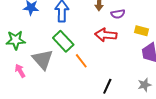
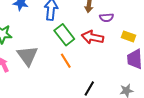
green rectangle: (63, 41) -> (64, 35), moved

